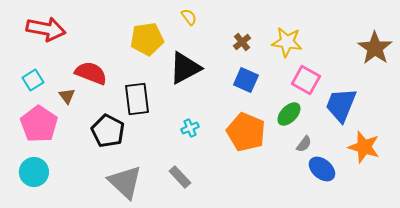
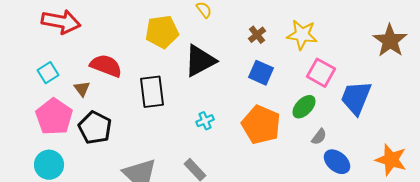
black pentagon: (108, 131) -> (95, 128), moved
orange star: (364, 147) -> (391, 160), moved

